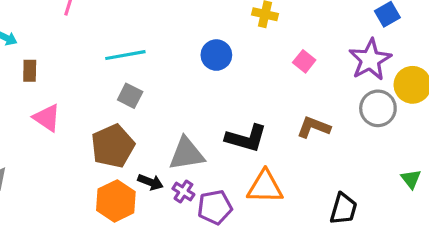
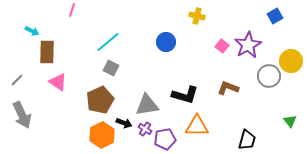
cyan line: (125, 55) -> (108, 42), turned -30
purple star: (370, 60) -> (248, 45), moved
brown rectangle: (30, 71) -> (47, 52), size x1.6

